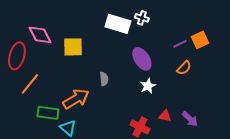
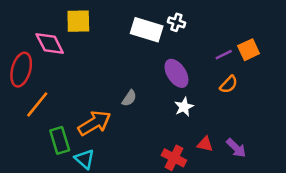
yellow square: (73, 47) -> (78, 21), moved
gray semicircle: (104, 79) -> (129, 98), turned 40
green rectangle: (48, 113) -> (60, 140), turned 65

